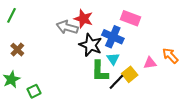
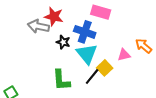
black star: (91, 45) -> (63, 42), size x0.6
cyan triangle: (113, 59) -> (87, 54), size x1.6
green L-shape: (100, 71) -> (61, 80), moved

